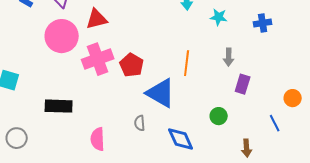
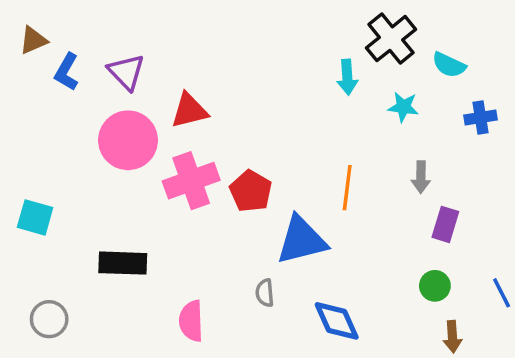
blue triangle: (161, 93) -> (302, 240), turned -44
green circle: (219, 116) -> (435, 286), moved

